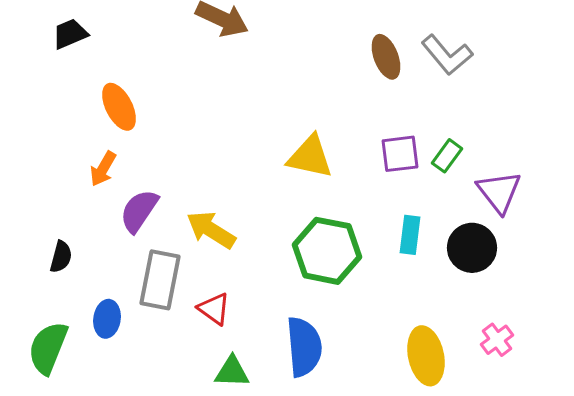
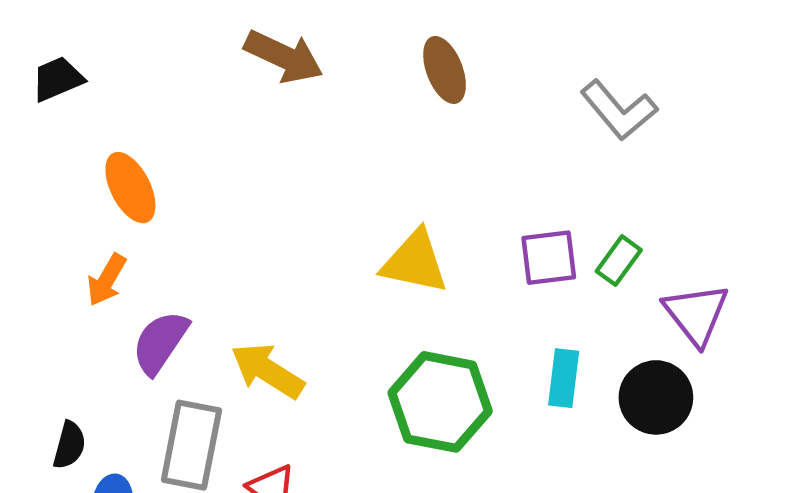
brown ellipse: (386, 57) -> (445, 70), moved
black semicircle: (61, 257) -> (69, 445), moved

